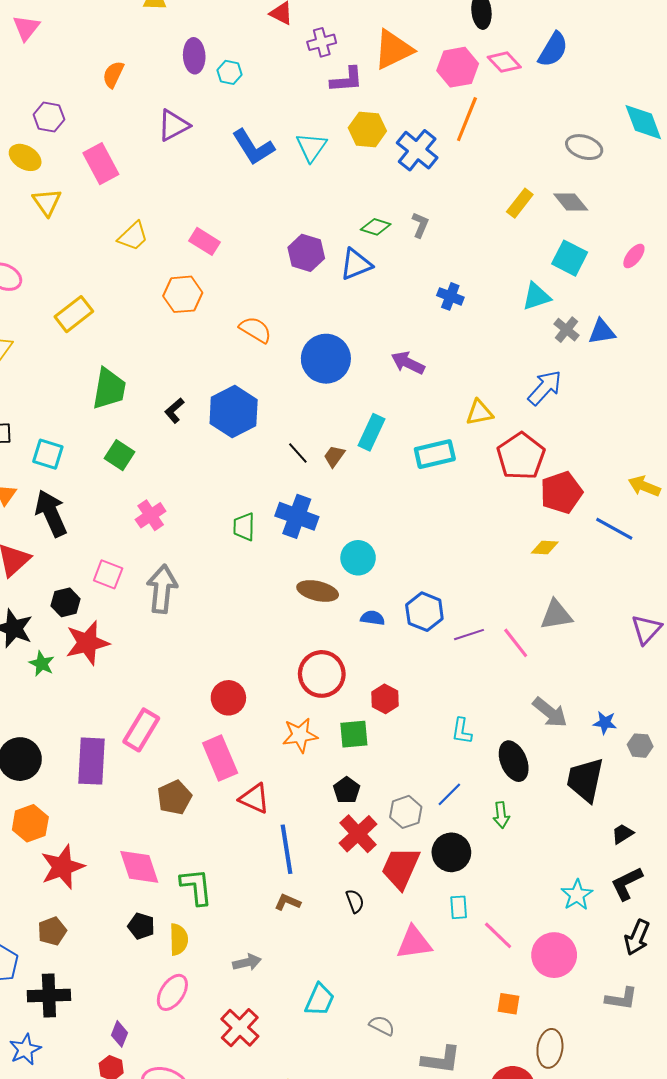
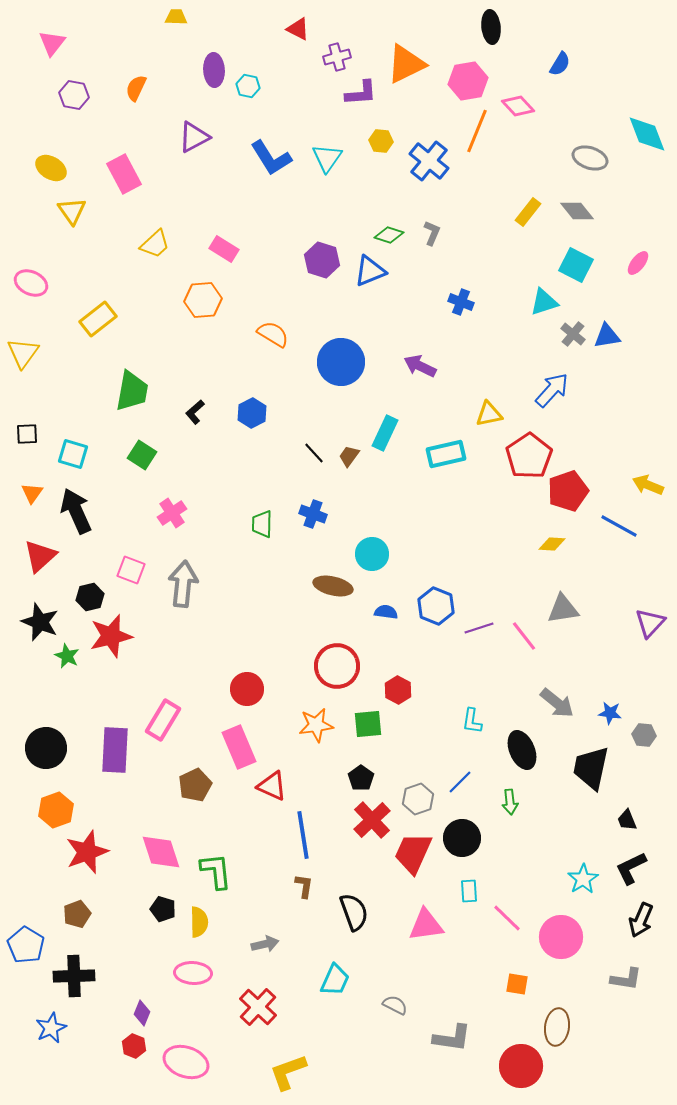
blue semicircle: (553, 50) -> (560, 64), size x0.7
pink diamond: (504, 62) -> (518, 106), moved
purple hexagon: (49, 117) -> (74, 95), moved
yellow hexagon: (367, 129) -> (381, 141), size x0.7
blue hexagon: (234, 412) -> (252, 413), size x0.6
blue cross: (297, 516) -> (313, 514), size x0.7
black trapezoid: (623, 834) -> (627, 820), turned -80
black semicircle: (355, 901) -> (354, 912), moved, size x1.6
brown L-shape: (288, 902) -> (304, 886), turned 75
pink ellipse: (172, 992) -> (193, 973), turned 60

